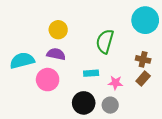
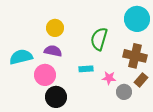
brown cross: (143, 59) -> (135, 56), size x1.6
brown rectangle: (143, 79) -> (141, 80), moved
black circle: (84, 103) -> (56, 97), moved
gray circle: (110, 105) -> (124, 92), moved

